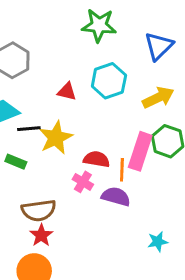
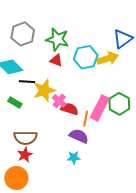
green star: (99, 25) -> (57, 39), moved
yellow arrow: (158, 98) -> (108, 58), moved
pink cross: (83, 182) -> (59, 101), moved
cyan star: (158, 242) -> (74, 158), moved

